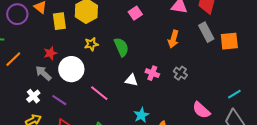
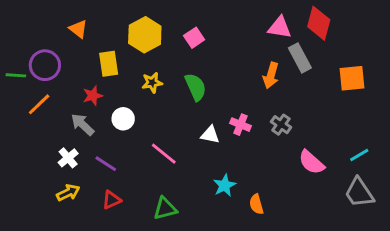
pink square: (135, 13) -> (194, 38), moved
purple circle: (17, 14) -> (45, 65), moved
yellow rectangle: (59, 21) -> (109, 64), moved
gray rectangle: (206, 32) -> (300, 58), moved
white circle: (71, 69) -> (123, 119), size x0.6
pink semicircle: (201, 110) -> (311, 162), moved

